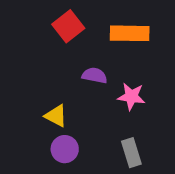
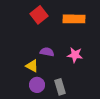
purple semicircle: (95, 75) -> (47, 52), moved
gray rectangle: (131, 153) -> (60, 87), moved

